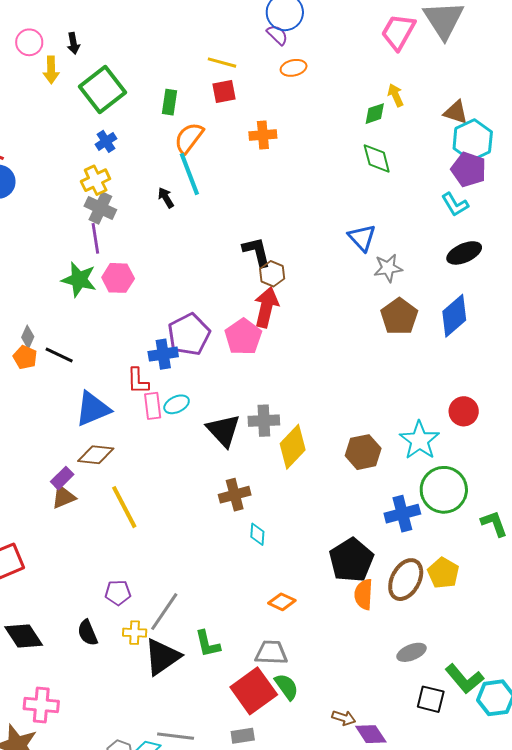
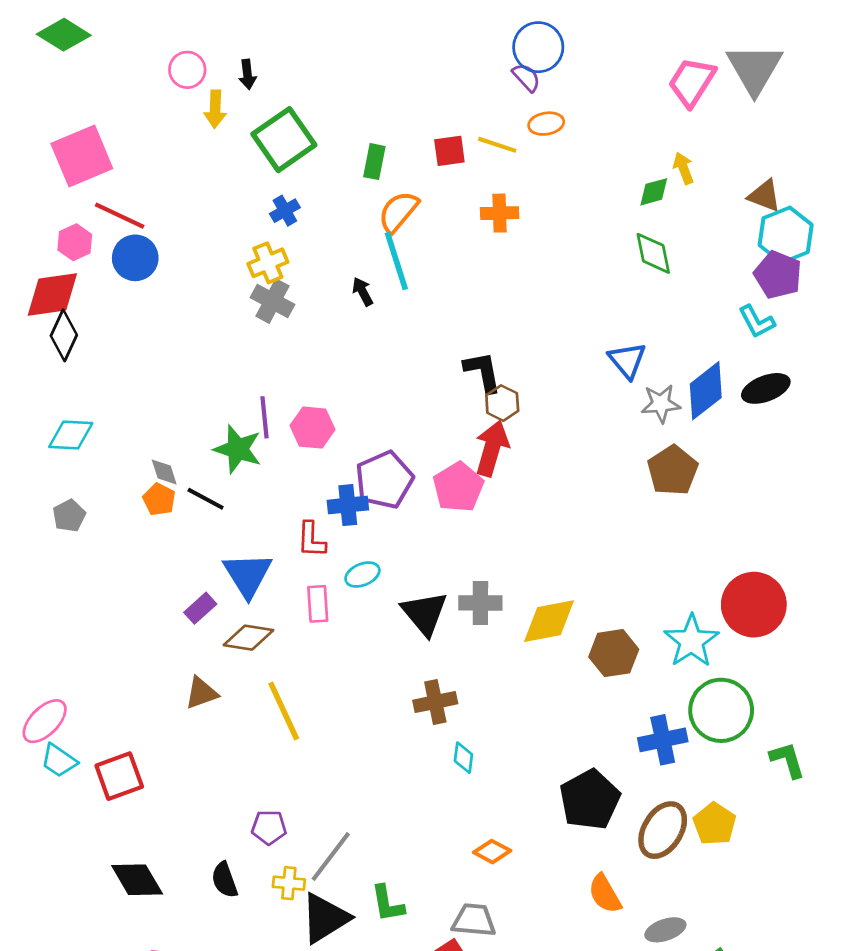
yellow line: (222, 63) -> (497, 145), moved
purple line: (95, 238) -> (265, 417), moved
pink hexagon: (118, 278) -> (313, 428), moved
green star: (79, 280) -> (238, 449), moved
blue diamond: (454, 316) -> (706, 391), moved
gray diamond: (28, 337) -> (164, 472), turned -45
pink rectangle: (153, 406) -> (318, 604), moved
blue triangle: (93, 409) -> (248, 575), turned -42
red circle: (464, 411) -> (754, 605), size x1.6
yellow diamond: (293, 447) -> (549, 621), moved, turned 33
purple rectangle: (62, 478) -> (200, 608), moved
orange semicircle: (364, 594) -> (605, 894), moved, turned -36

